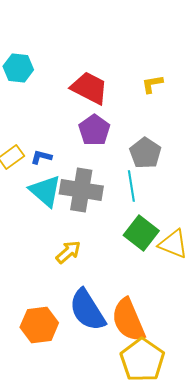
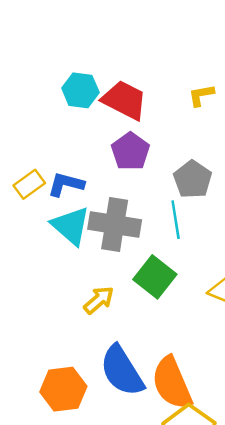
cyan hexagon: (18, 68) -> (80, 90), moved
blue L-shape: (41, 157) -> (66, 184), size x1.4
green square: (141, 233) -> (155, 277), moved

